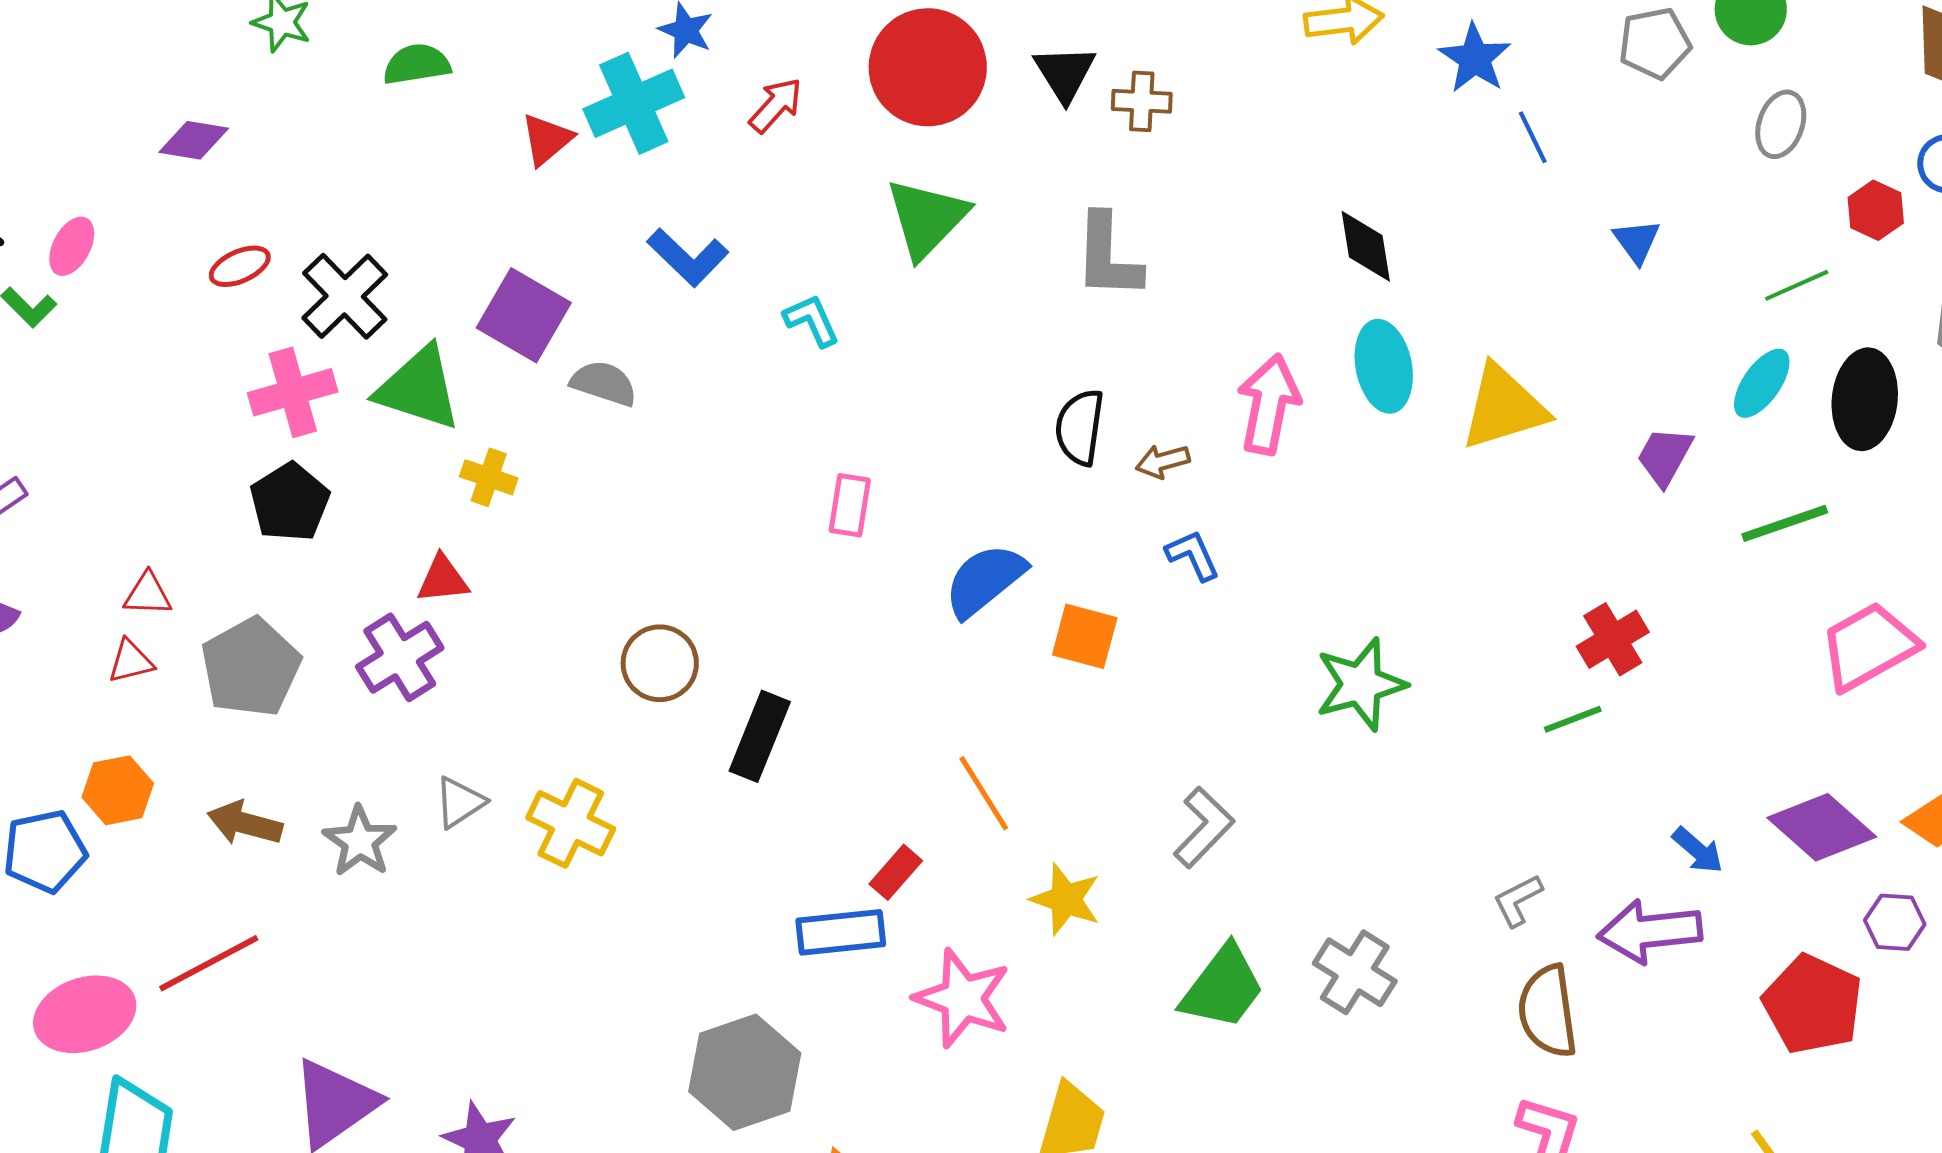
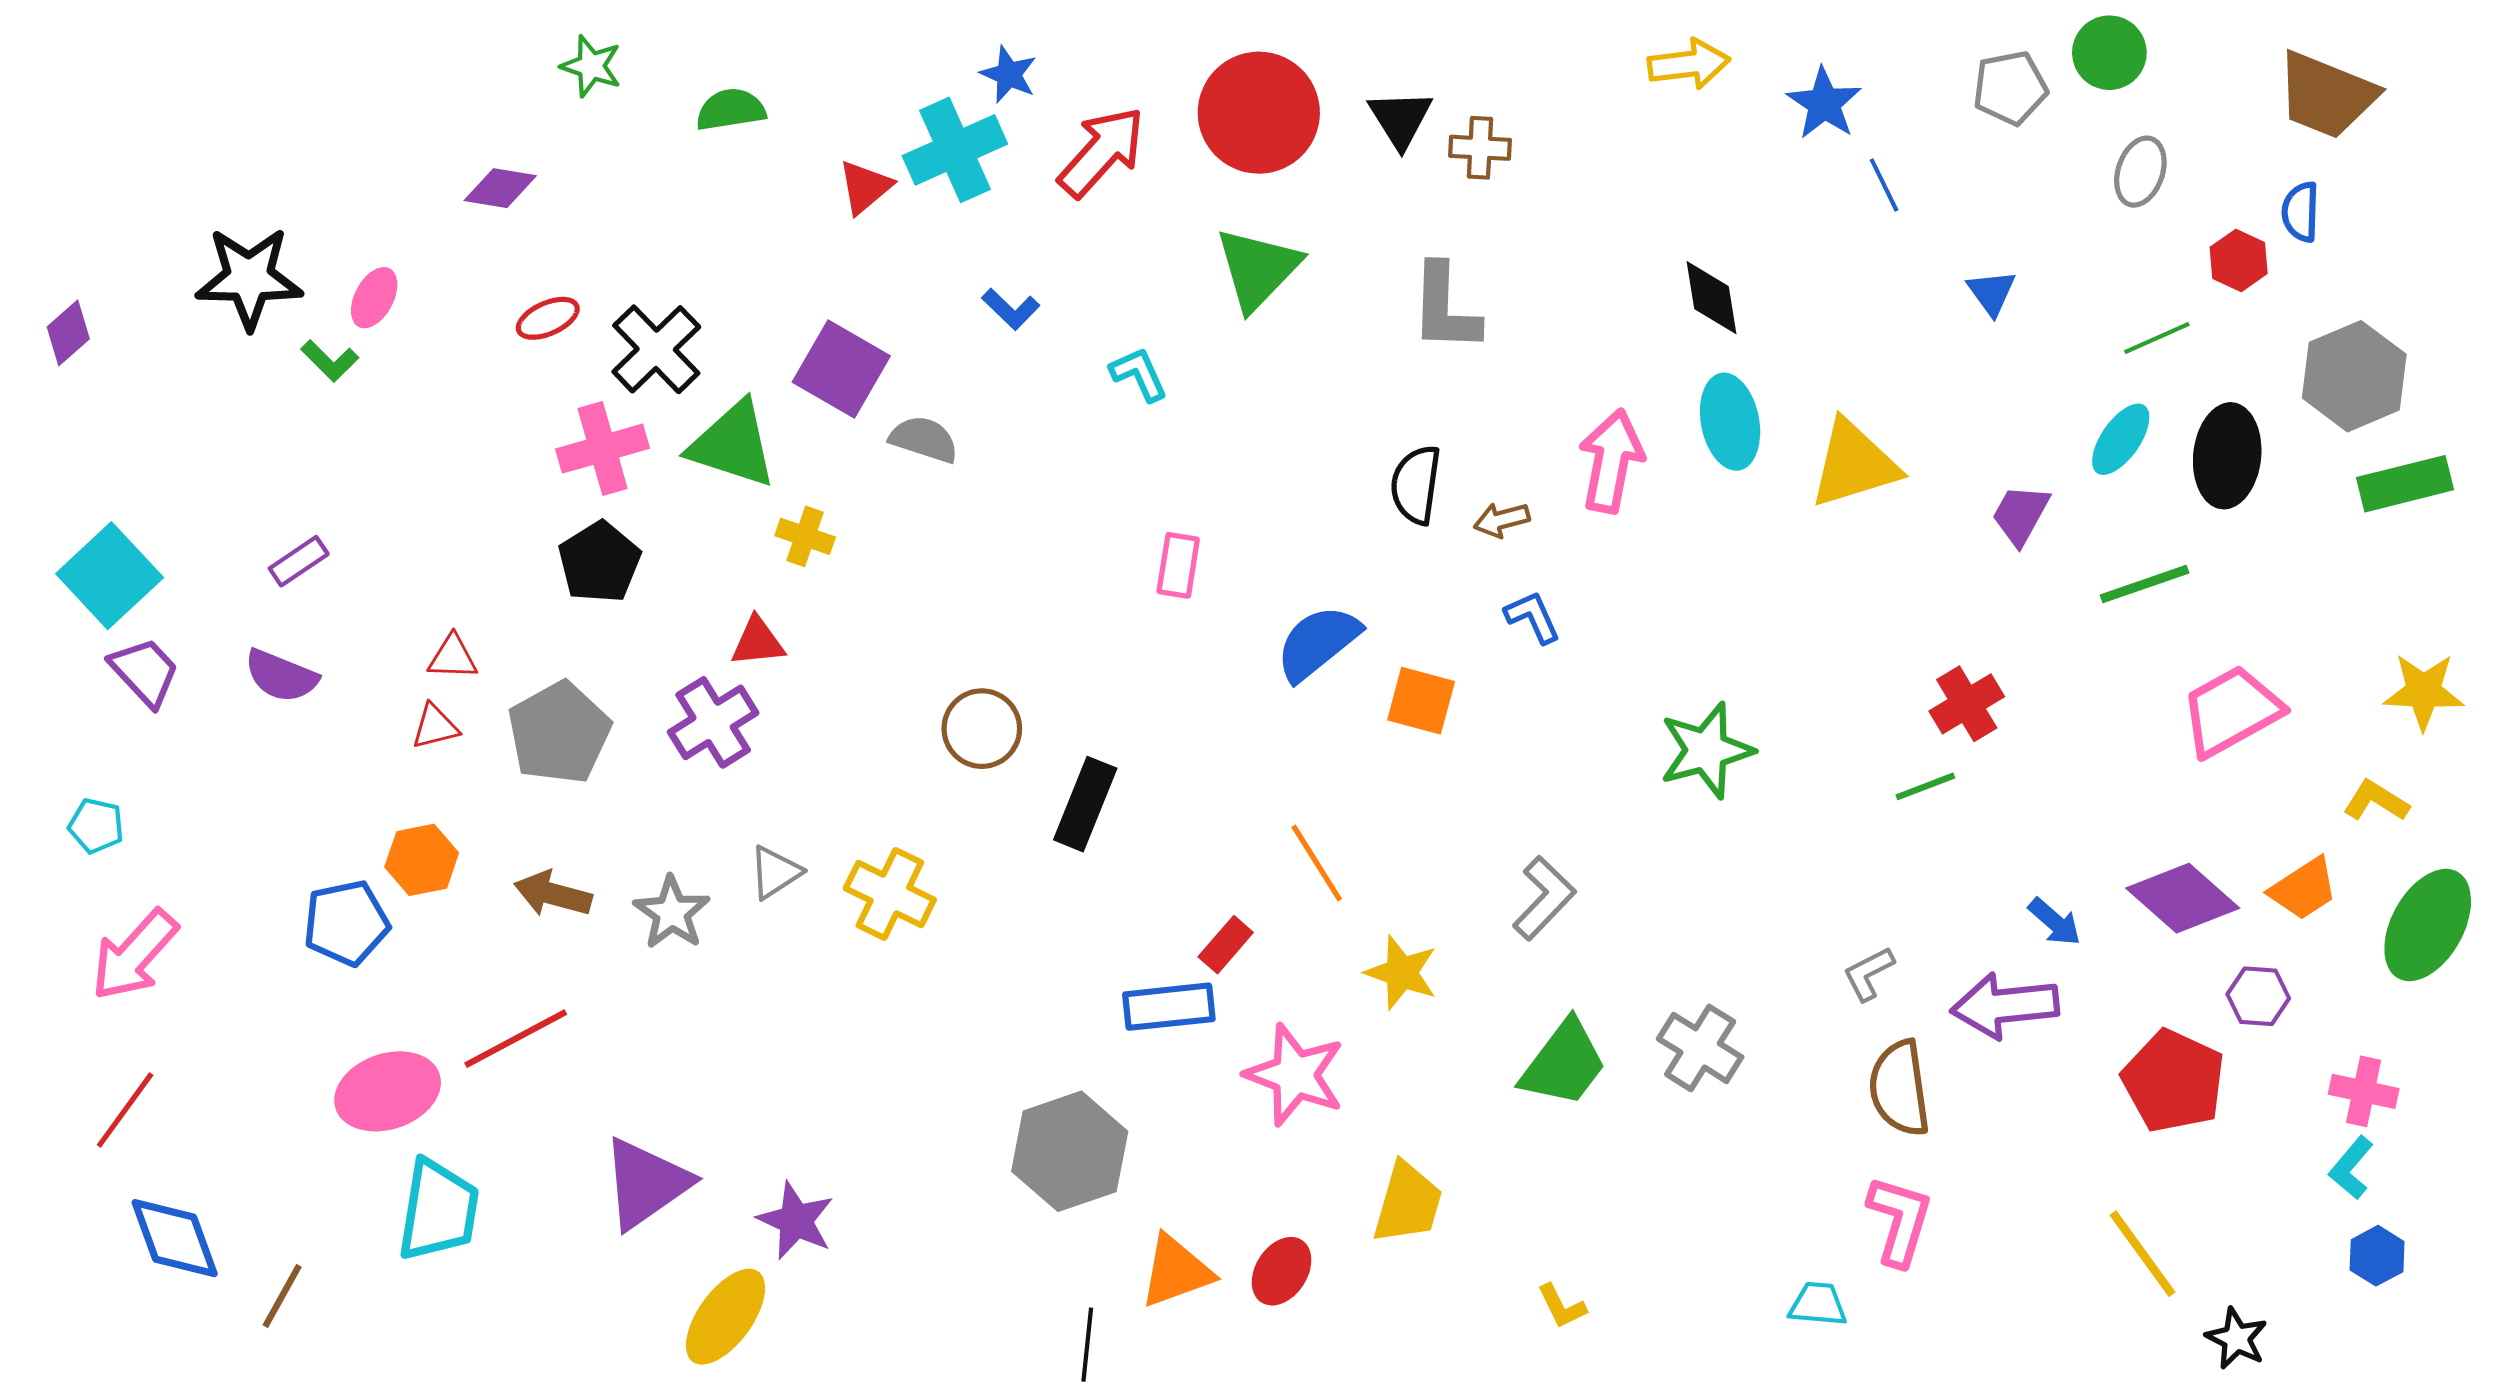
red arrow: (776, 105) -> (1102, 152), size x1.6
blue L-shape: (688, 257) -> (1011, 309), size x0.7

